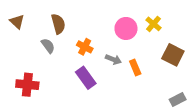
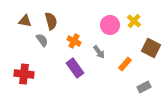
brown triangle: (17, 22) -> (25, 21), moved, turned -32
gray arrow: (113, 59) -> (99, 52), turned 32
orange rectangle: (135, 67) -> (125, 64), moved, turned 64
gray rectangle: (178, 100) -> (144, 87), moved

